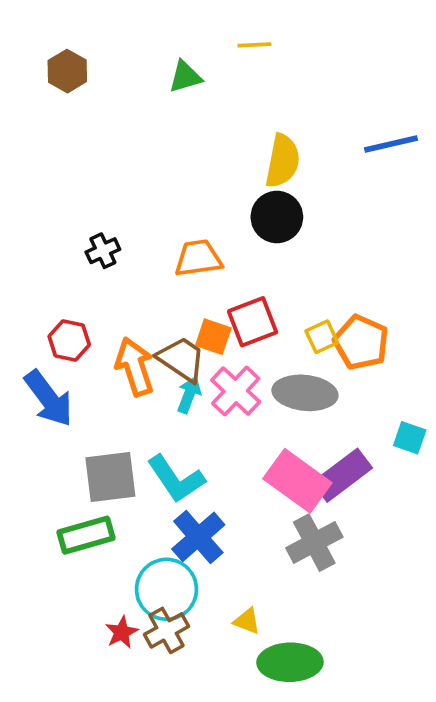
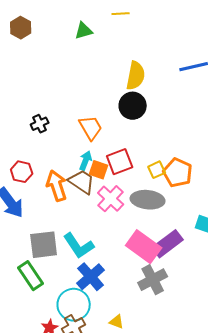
orange trapezoid: (198, 258) -> (91, 128), turned 68
cyan arrow: (189, 395) -> (86, 161), moved
green rectangle: (86, 535) -> (31, 276), turned 72

